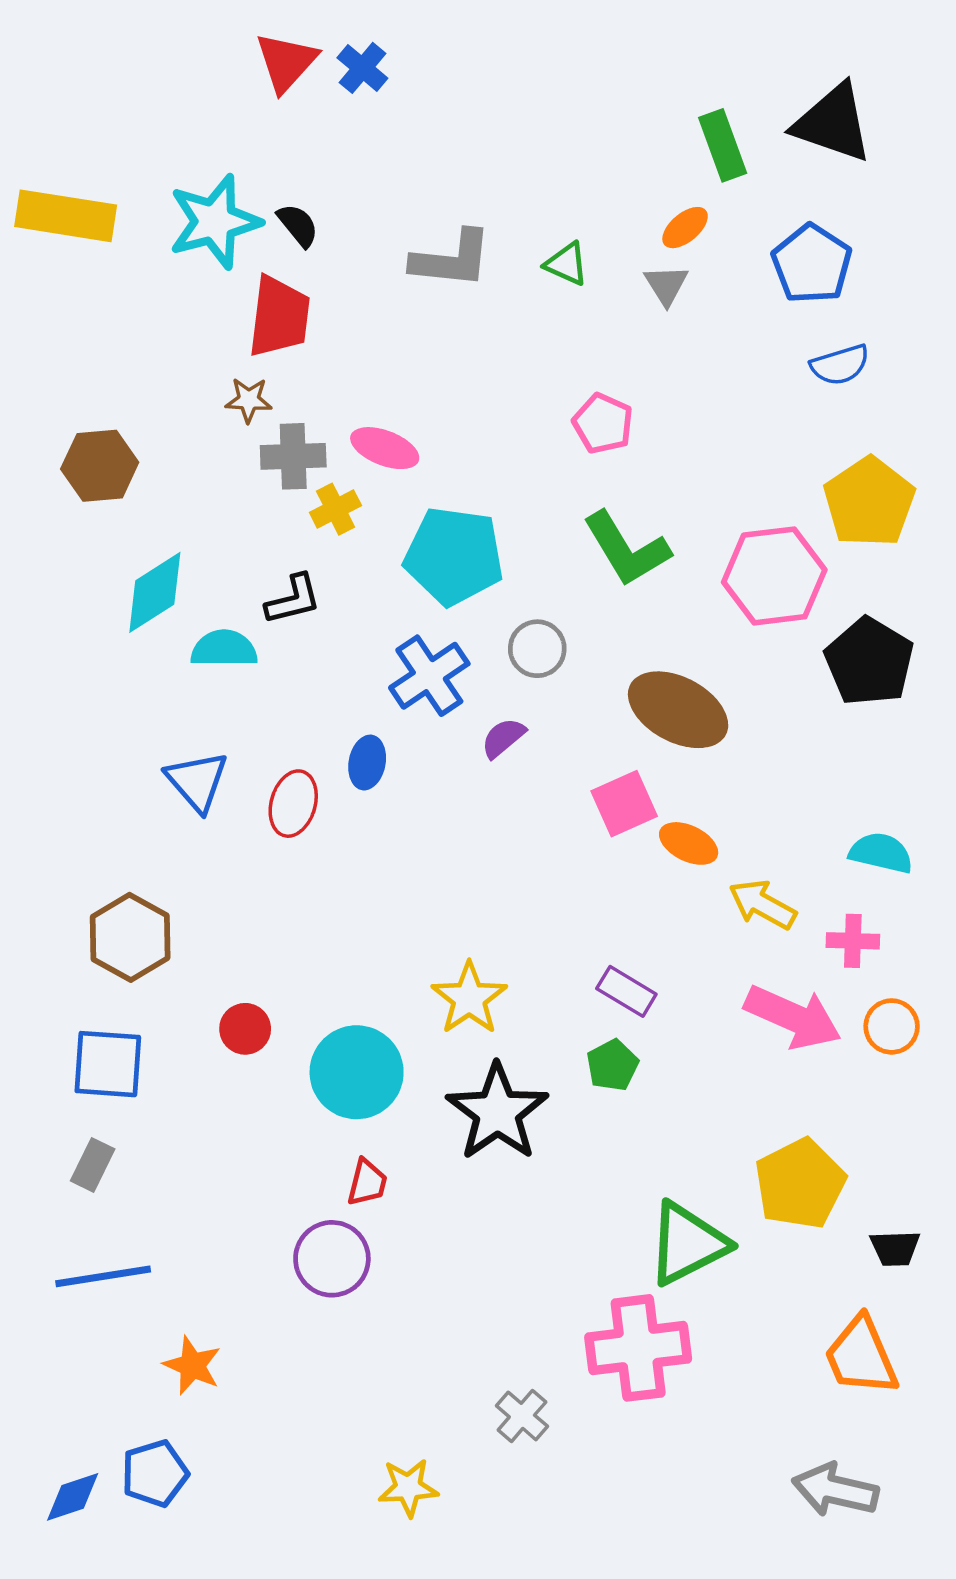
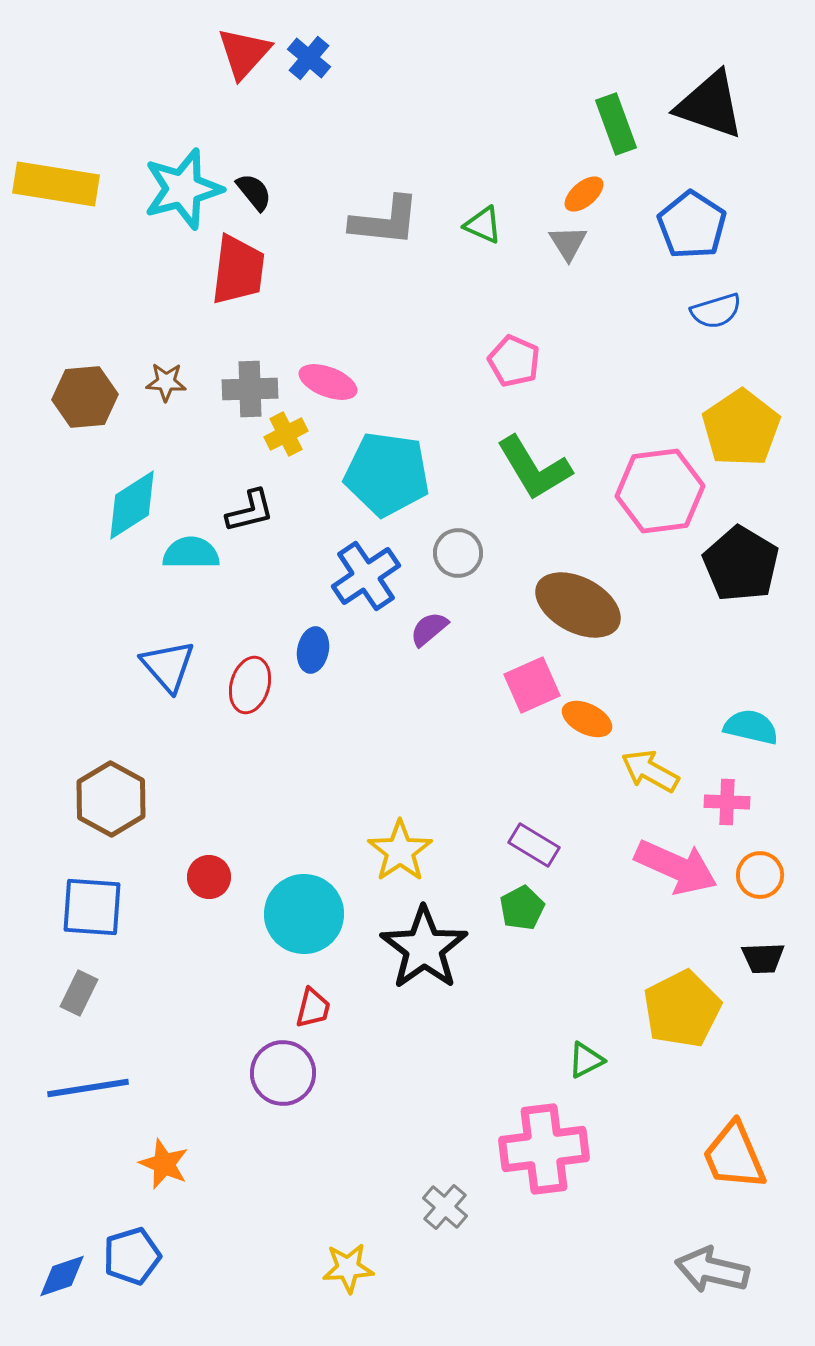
brown star: (249, 400) -> (166, 382), moved
green triangle: (687, 1244) -> (586, 1060), size x0.5
black trapezoid: (895, 1248) -> (763, 958), moved

